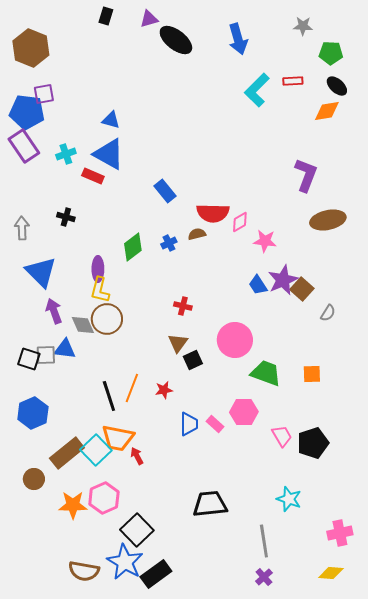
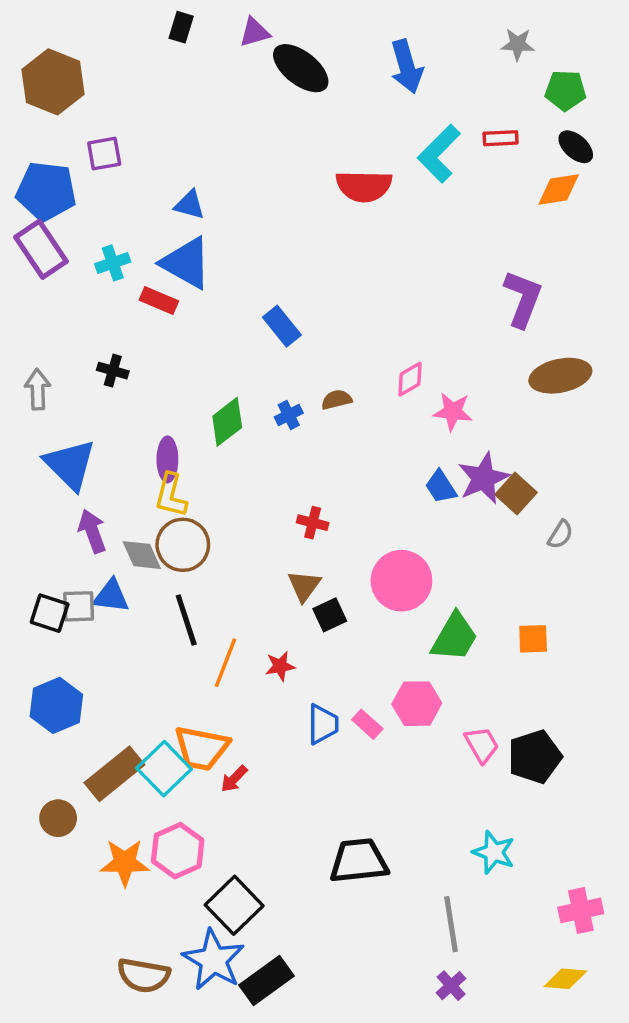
purple square: (44, 94) -> (104, 154), moved
red semicircle: (213, 213) -> (364, 186), moved
green trapezoid: (266, 373) -> (454, 637), turned 100
black line: (109, 396) -> (186, 620), moved
red arrow: (137, 456) -> (234, 779), turned -108

